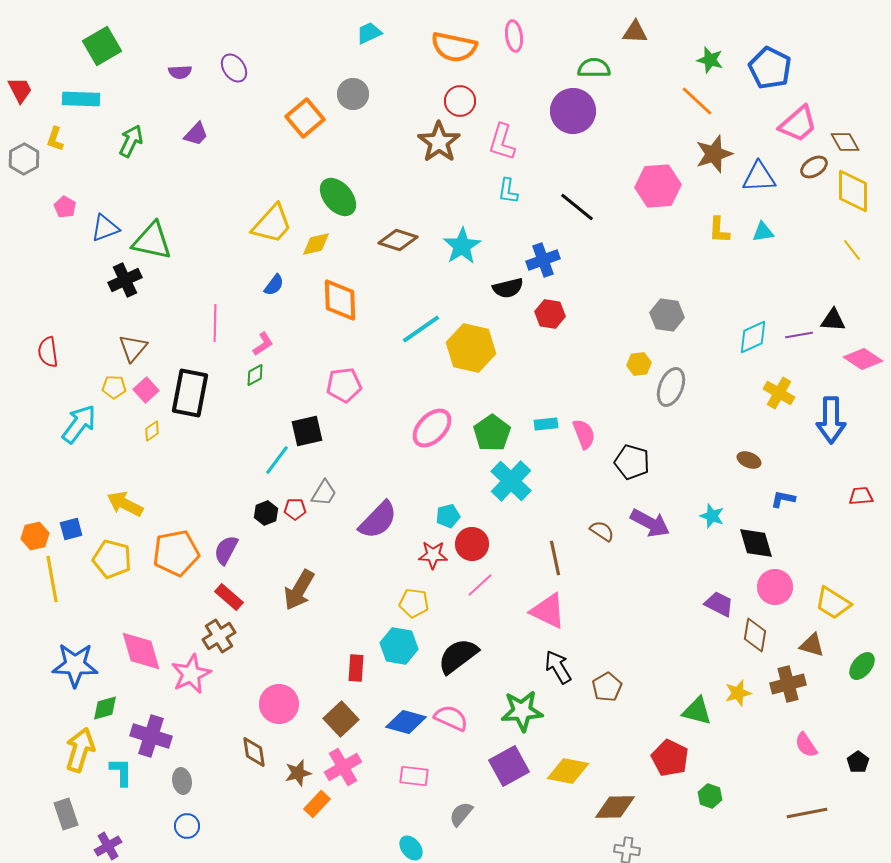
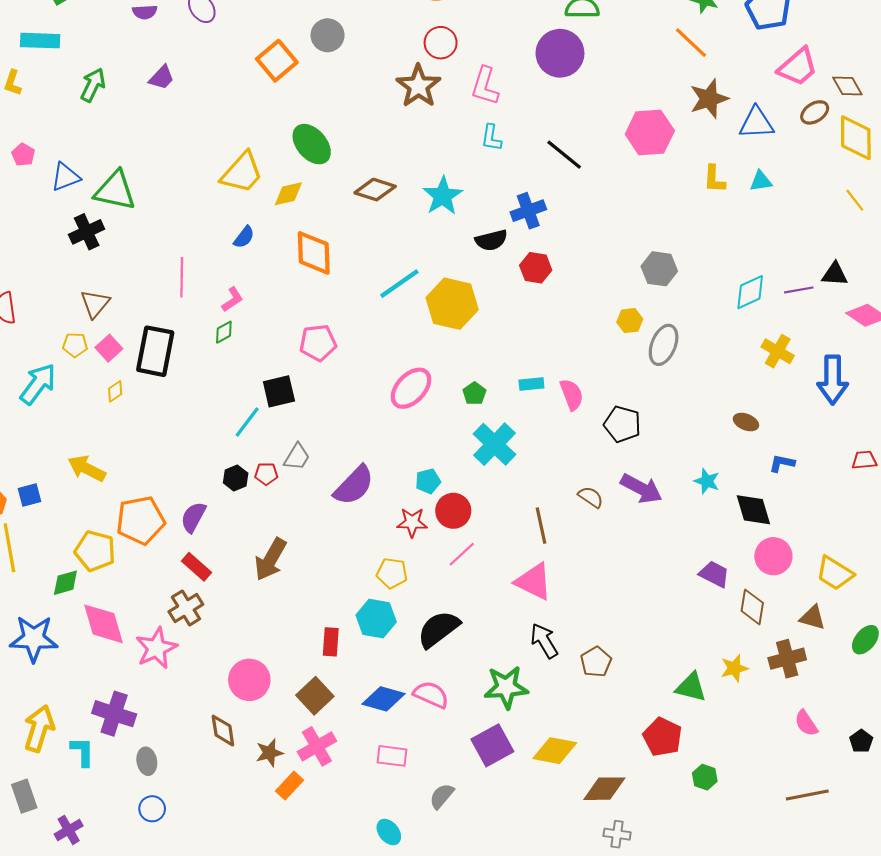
green pentagon: (492, 433) -> (474, 393), size x0.6
yellow pentagon: (112, 559) -> (95, 551), moved
green diamond: (105, 708) -> (65, 583), moved

